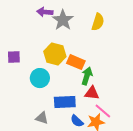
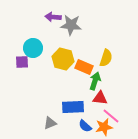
gray star: (63, 20) -> (71, 25), turned -30
yellow semicircle: (98, 22) -> (106, 58), moved
cyan circle: (40, 78) -> (33, 48), moved
gray triangle: (42, 118) -> (50, 123), turned -40

